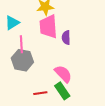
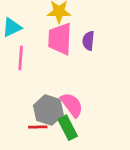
purple semicircle: (66, 38) -> (88, 41), moved
gray hexagon: (22, 60) -> (48, 110), moved

